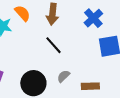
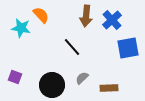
brown arrow: (52, 14) -> (86, 16), moved

